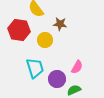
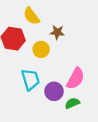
pink semicircle: (77, 67) -> (75, 78), size x1.5

